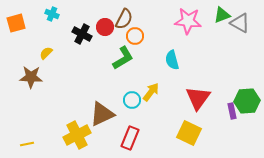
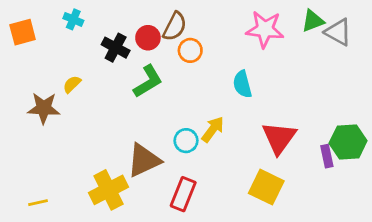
yellow semicircle: (46, 53) -> (72, 84), moved
green L-shape: (123, 58) -> (148, 81), moved

